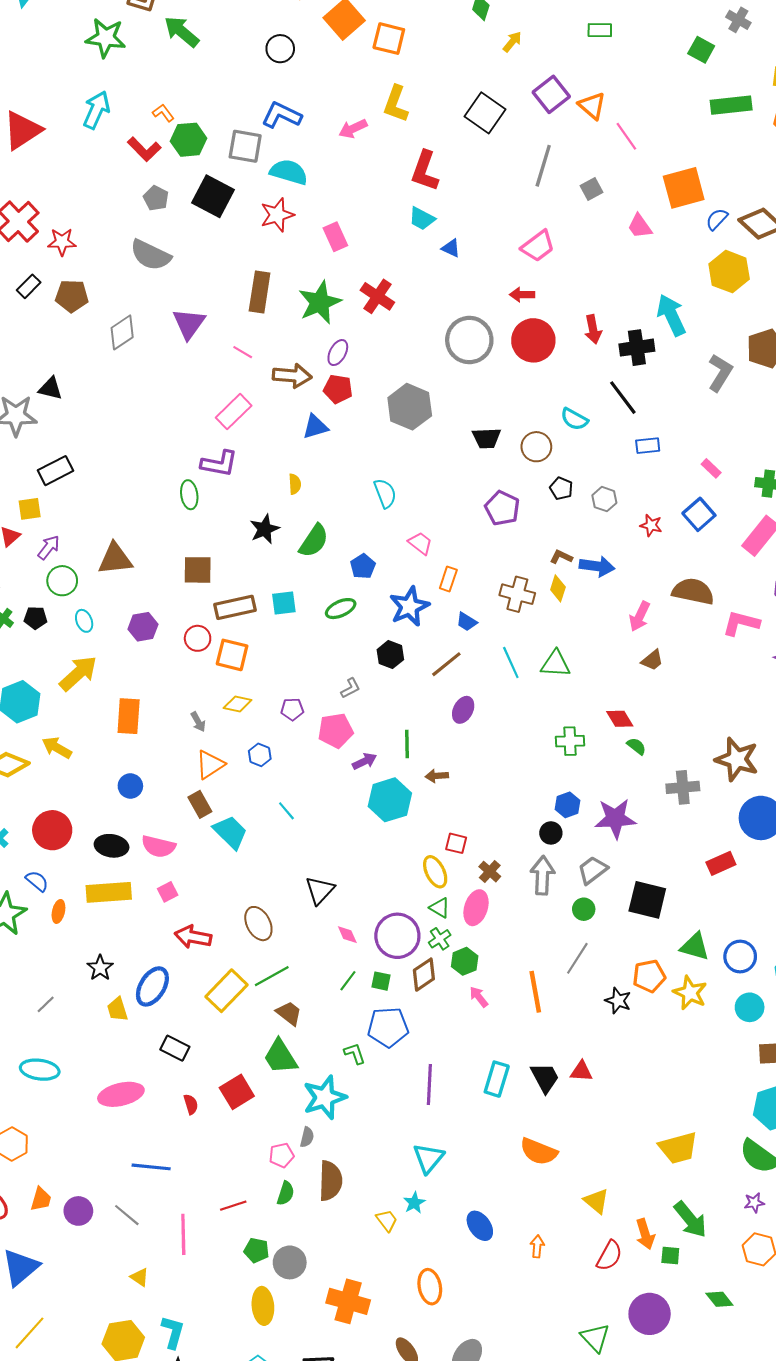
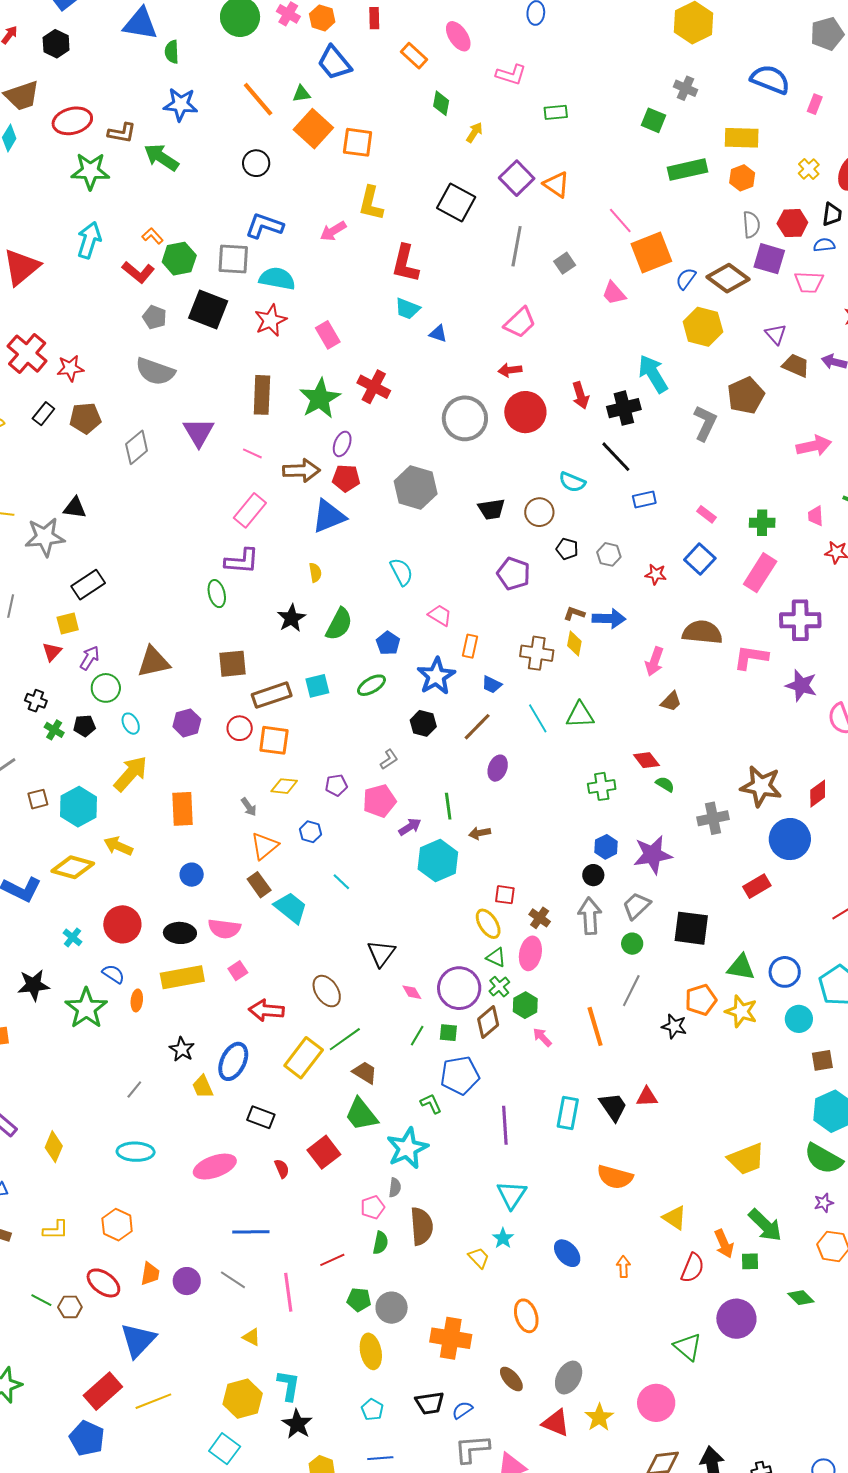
pink line: (626, 136) -> (620, 221), moved
blue triangle: (315, 427) -> (329, 516), size x1.4
yellow line: (30, 1333) -> (153, 1401), turned 33

